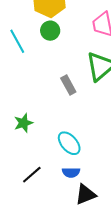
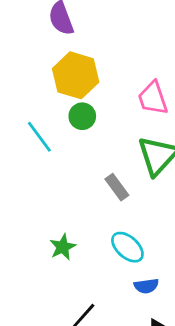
cyan ellipse: (69, 143) -> (127, 247), moved
blue semicircle: (71, 172) -> (146, 286), moved

